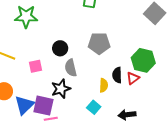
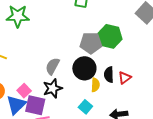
black circle: (60, 48) -> (84, 68), moved, size x1.5
green hexagon: (143, 60) -> (110, 36), moved
pink square: (36, 66) -> (24, 91), moved, turned -32
gray semicircle: (71, 68) -> (52, 66), moved, turned 42

